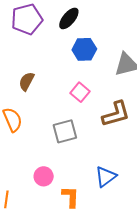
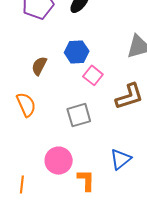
blue hexagon: (84, 49) -> (77, 52), moved
pink circle: (44, 176) -> (59, 161), size x1.4

